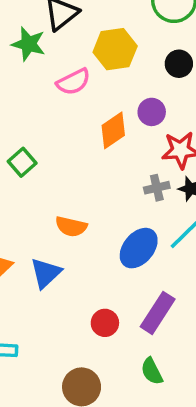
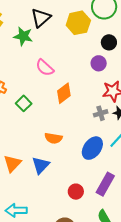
yellow hexagon: (115, 49) -> (78, 23), moved
pink semicircle: (73, 82) -> (45, 68), moved, turned 72
purple circle: (152, 112) -> (99, 63), moved
orange diamond: (113, 130) -> (64, 93), moved

